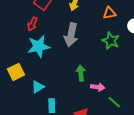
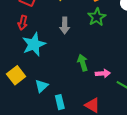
gray arrow: (71, 35) -> (65, 26), size x0.7
green star: (111, 41) -> (97, 17), moved, turned 30

